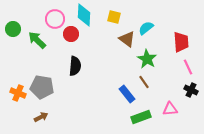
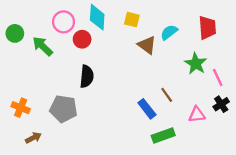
red trapezoid: (181, 42) -> (207, 28), moved
green star: (147, 59) -> (196, 64), moved
gray pentagon: (42, 87) -> (64, 109), moved
black cross: (191, 90) -> (221, 104), turned 32
pink triangle: (170, 109) -> (197, 115), moved
brown arrow: (41, 117) -> (33, 138), moved

